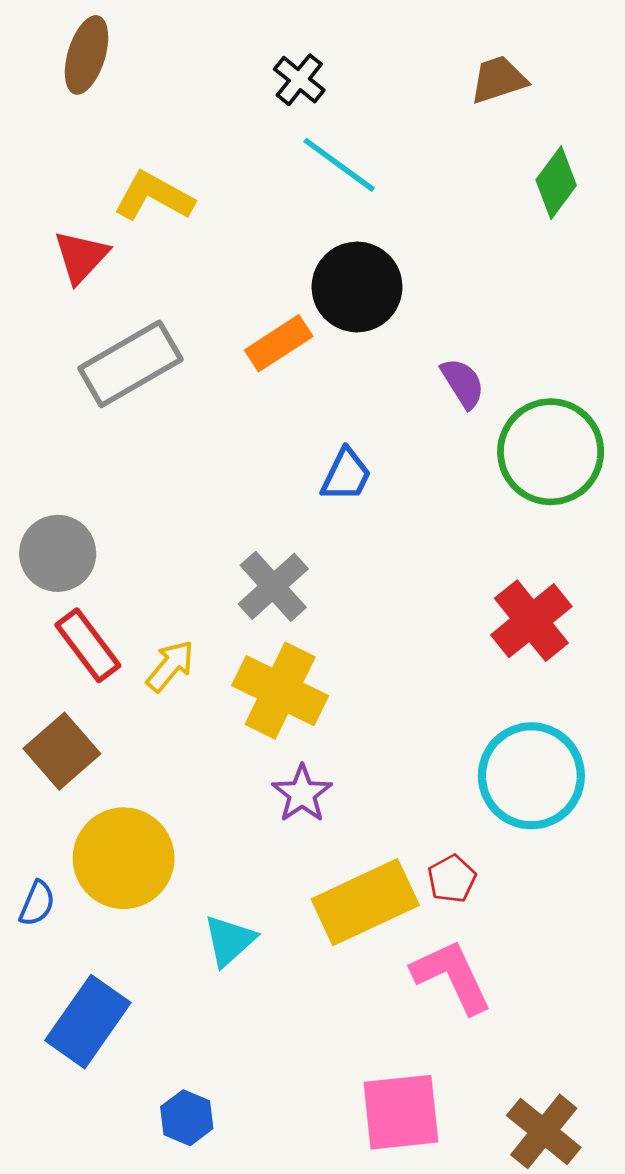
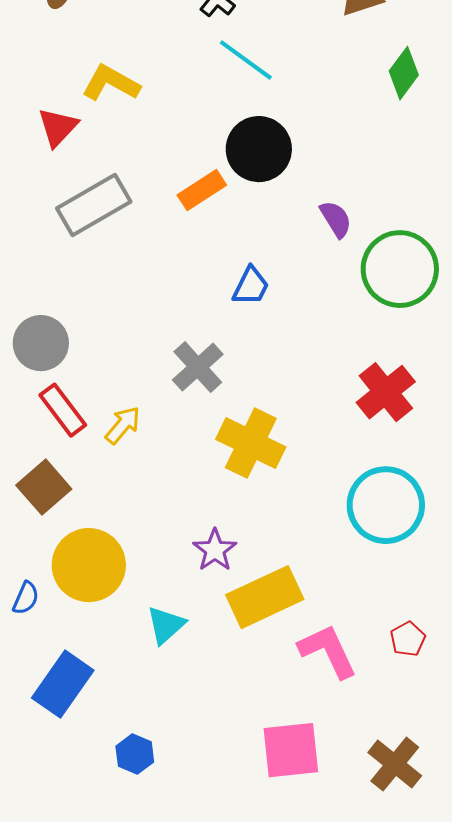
yellow cross: (280, 691) -> (251, 443), moved
purple star: (302, 794) -> (215, 550), moved
red pentagon: (452, 879) -> (408, 639), moved

